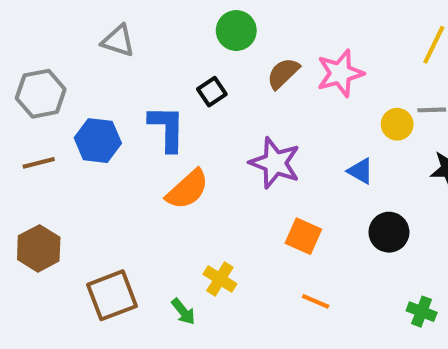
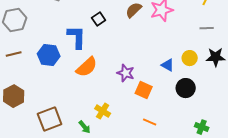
yellow circle: (397, 124) -> (190, 58), moved
blue hexagon: (98, 141) -> (49, 55), moved
purple star: (275, 163) -> (126, 73), moved, size x0.7
blue triangle: (360, 171) -> (168, 65), moved

